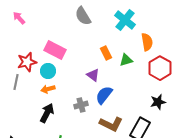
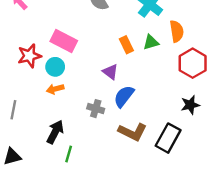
green triangle: (126, 60) -> (151, 42), moved
gray line: (16, 82) -> (13, 110), moved
gray cross: (81, 105) -> (96, 109), turned 32
black arrow: (47, 113) -> (55, 132), moved

